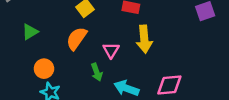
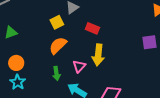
orange semicircle: (77, 38) -> (58, 45), moved
pink triangle: (111, 50) -> (79, 66), moved

